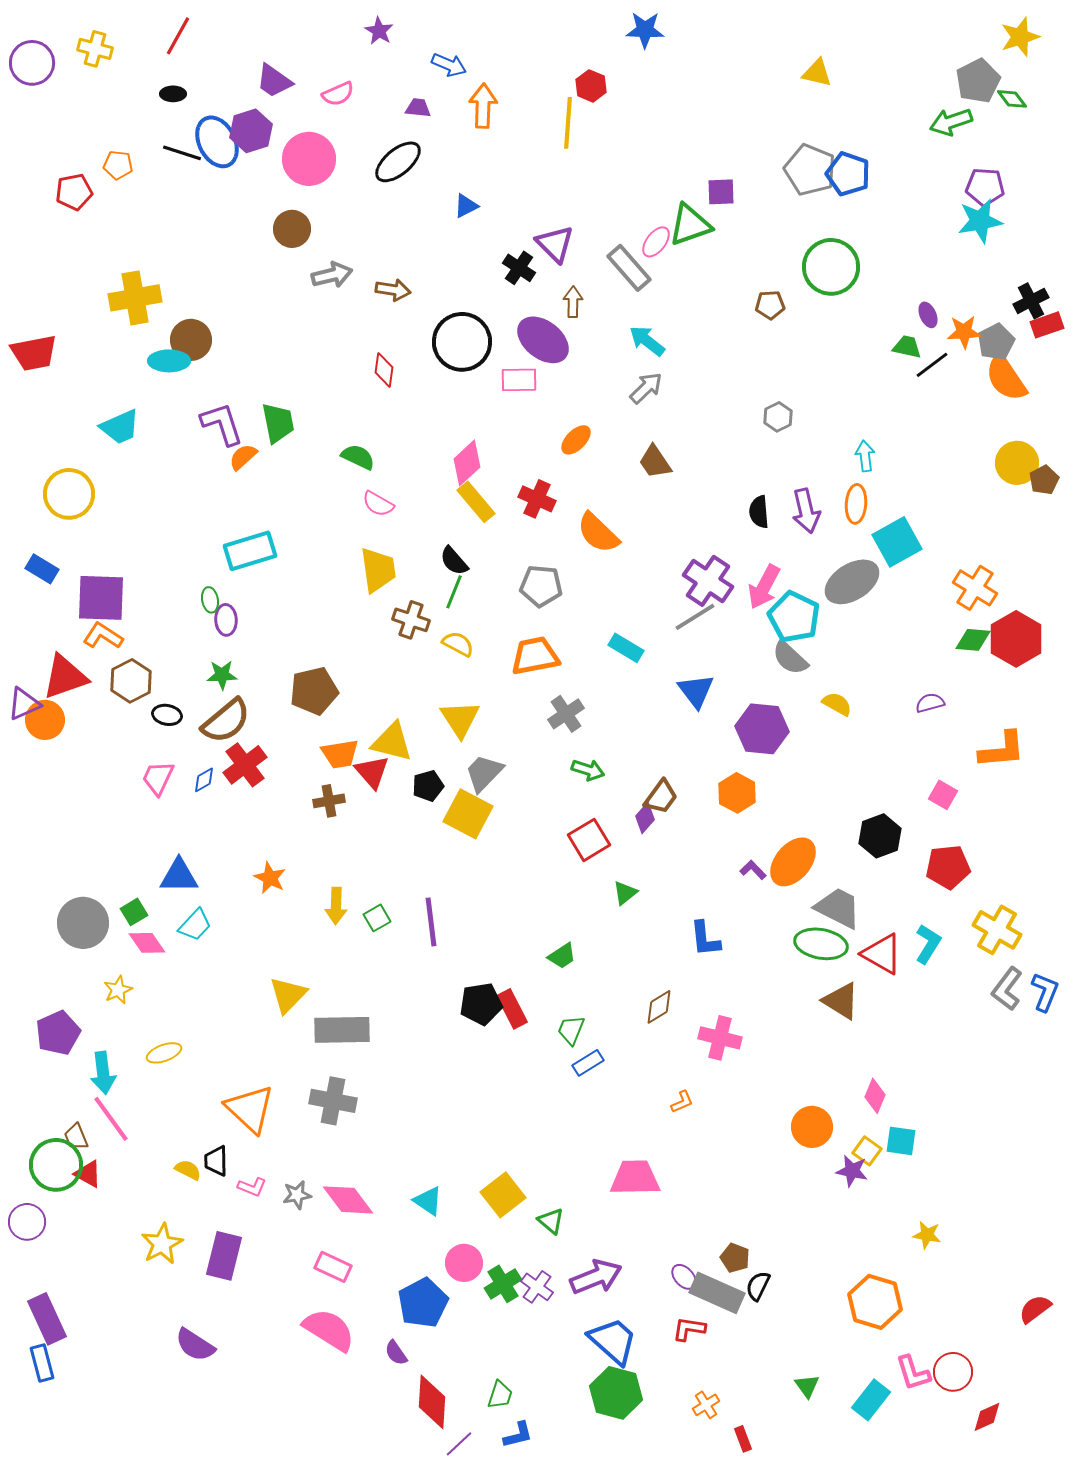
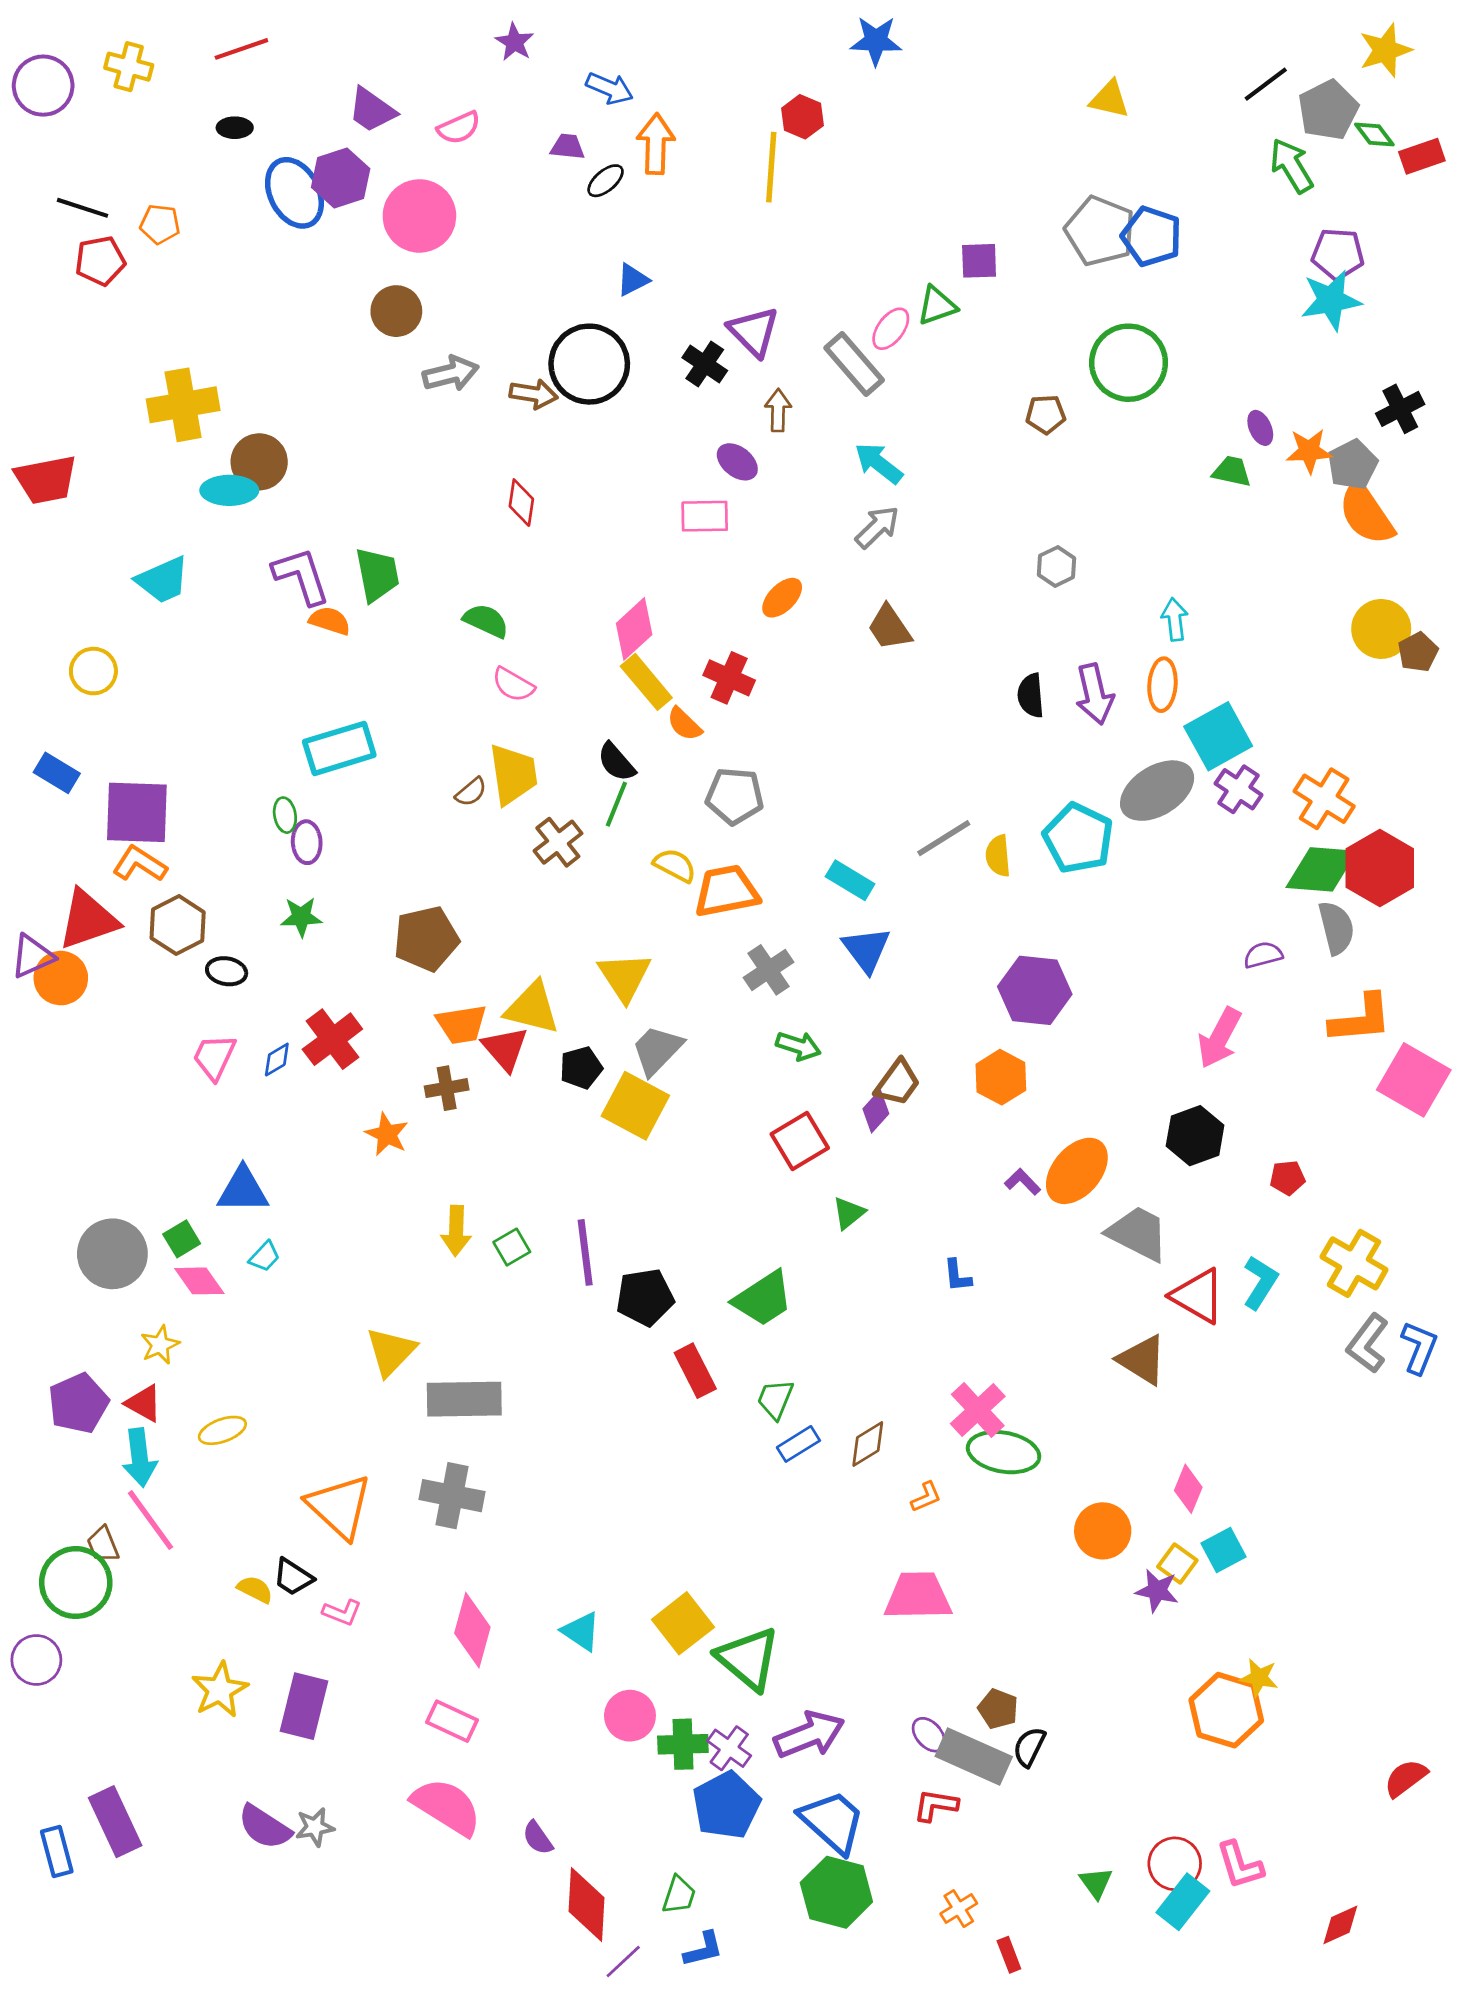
red line: (178, 36) -> (241, 49), turned 42
green arrow: (951, 122) -> (1292, 166), turned 78
black line: (182, 153) -> (83, 208), moved
black ellipse: (398, 162) -> (606, 181), moved, size x0.6
green triangle: (690, 225) -> (937, 306), size x0.7
red rectangle: (1047, 325) -> (1422, 156), moved
purple ellipse: (543, 340) -> (737, 462), size x0.6
black circle: (462, 342) -> (589, 364), moved
black line: (932, 365) -> (1266, 84), moved
orange semicircle: (243, 457) -> (330, 621), turned 60
yellow circle: (69, 494) -> (93, 671), size x0.7
orange semicircle: (598, 533) -> (684, 724), moved, size x0.6
purple cross: (708, 581) -> (1239, 789), moved, size x0.7
pink arrow: (764, 587) -> (1220, 1038), moved
brown cross: (411, 620) -> (558, 842), turned 33
green diamond: (973, 640) -> (1321, 869), size x1.5
yellow semicircle: (458, 644) -> (675, 865), moved
gray semicircle: (790, 658) -> (1336, 928), moved, turned -147
blue triangle: (696, 691) -> (866, 950), moved
yellow semicircle: (837, 704) -> (998, 856), moved, turned -124
brown semicircle: (226, 721) -> (471, 792), moved, size x0.5
pink square: (943, 795) -> (1414, 1080), moved, size x1.8
red pentagon: (948, 867) -> (1287, 1178), size x0.6
orange star: (270, 878) -> (387, 1134), moved
cyan trapezoid: (195, 925) -> (265, 1257), size x0.7
blue L-shape: (705, 939) -> (957, 1276), size x0.7
green ellipse: (821, 944) -> (1004, 1452), moved
green trapezoid: (562, 956) -> (763, 1299), size x1.6
black pentagon: (481, 1004) -> (645, 1297), moved
brown diamond: (659, 1007) -> (868, 1444), moved
pink cross: (720, 1038) -> (978, 1410), turned 33
cyan square: (901, 1141) -> (1224, 1550), turned -36
black trapezoid: (216, 1161) -> (293, 1577), turned -56
red triangle: (88, 1174) -> (144, 1403), moved
pink trapezoid: (635, 1178) -> (918, 1596), moved
gray star: (297, 1195) -> (315, 1827), moved
pink diamond: (348, 1200) -> (472, 1630), turned 52
green triangle: (551, 1221) -> (748, 1659), size x1.8
green cross: (503, 1284) -> (683, 1744), turned 30
orange hexagon: (875, 1302) -> (1226, 1710), moved
blue pentagon: (423, 1303) -> (726, 1805), moved
purple rectangle: (47, 1319) -> (115, 1822), moved
red circle: (953, 1372) -> (1175, 1864), moved

